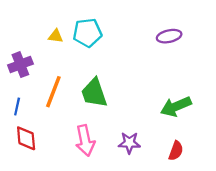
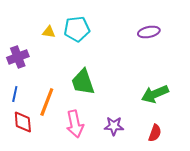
orange line: (53, 92) -> (47, 102), moved

